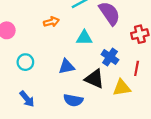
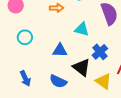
yellow triangle: (122, 88) -> (103, 81), turned 30
blue arrow: (27, 99) -> (25, 78), moved

